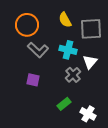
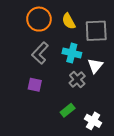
orange circle: (27, 25) -> (39, 19), moved
gray L-shape: (38, 50) -> (40, 53), turned 90

